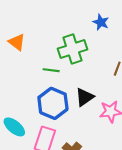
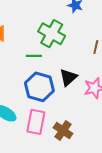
green cross: (72, 49) -> (52, 34), turned -36

